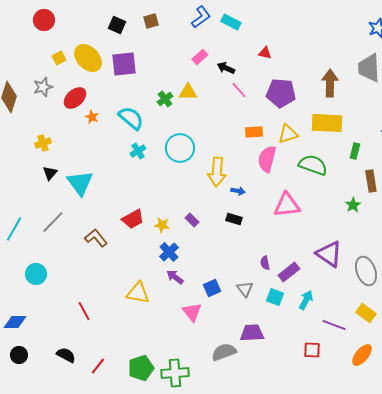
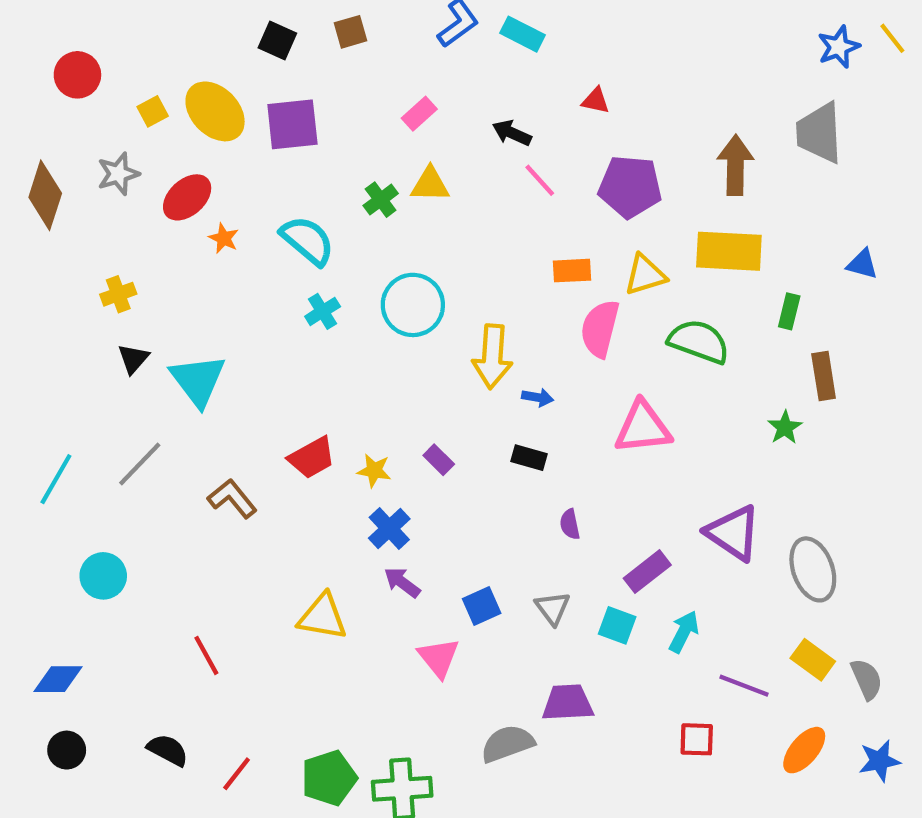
red circle: (44, 20) -> (77, 75), moved
pink rectangle: (200, 57) -> (419, 114), moved
purple semicircle: (265, 263) -> (570, 524), moved

